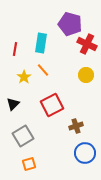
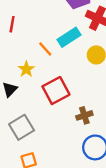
cyan rectangle: (41, 43) -> (69, 37), moved, turned 48
yellow star: (24, 77) -> (26, 69), moved

